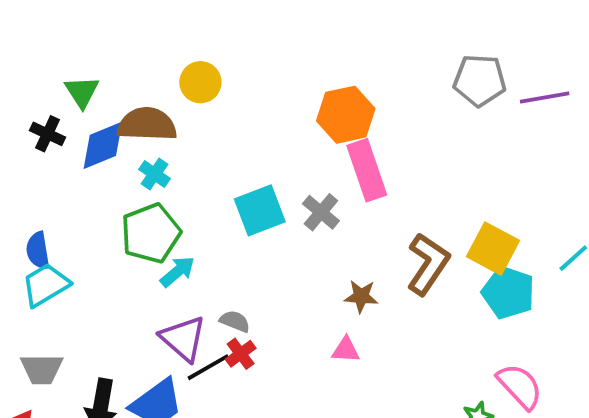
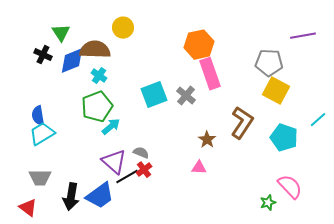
gray pentagon: (480, 80) -> (269, 63), moved
yellow square: (493, 249) -> (276, 91), moved
brown star: (361, 296) -> (207, 140), turned 30

